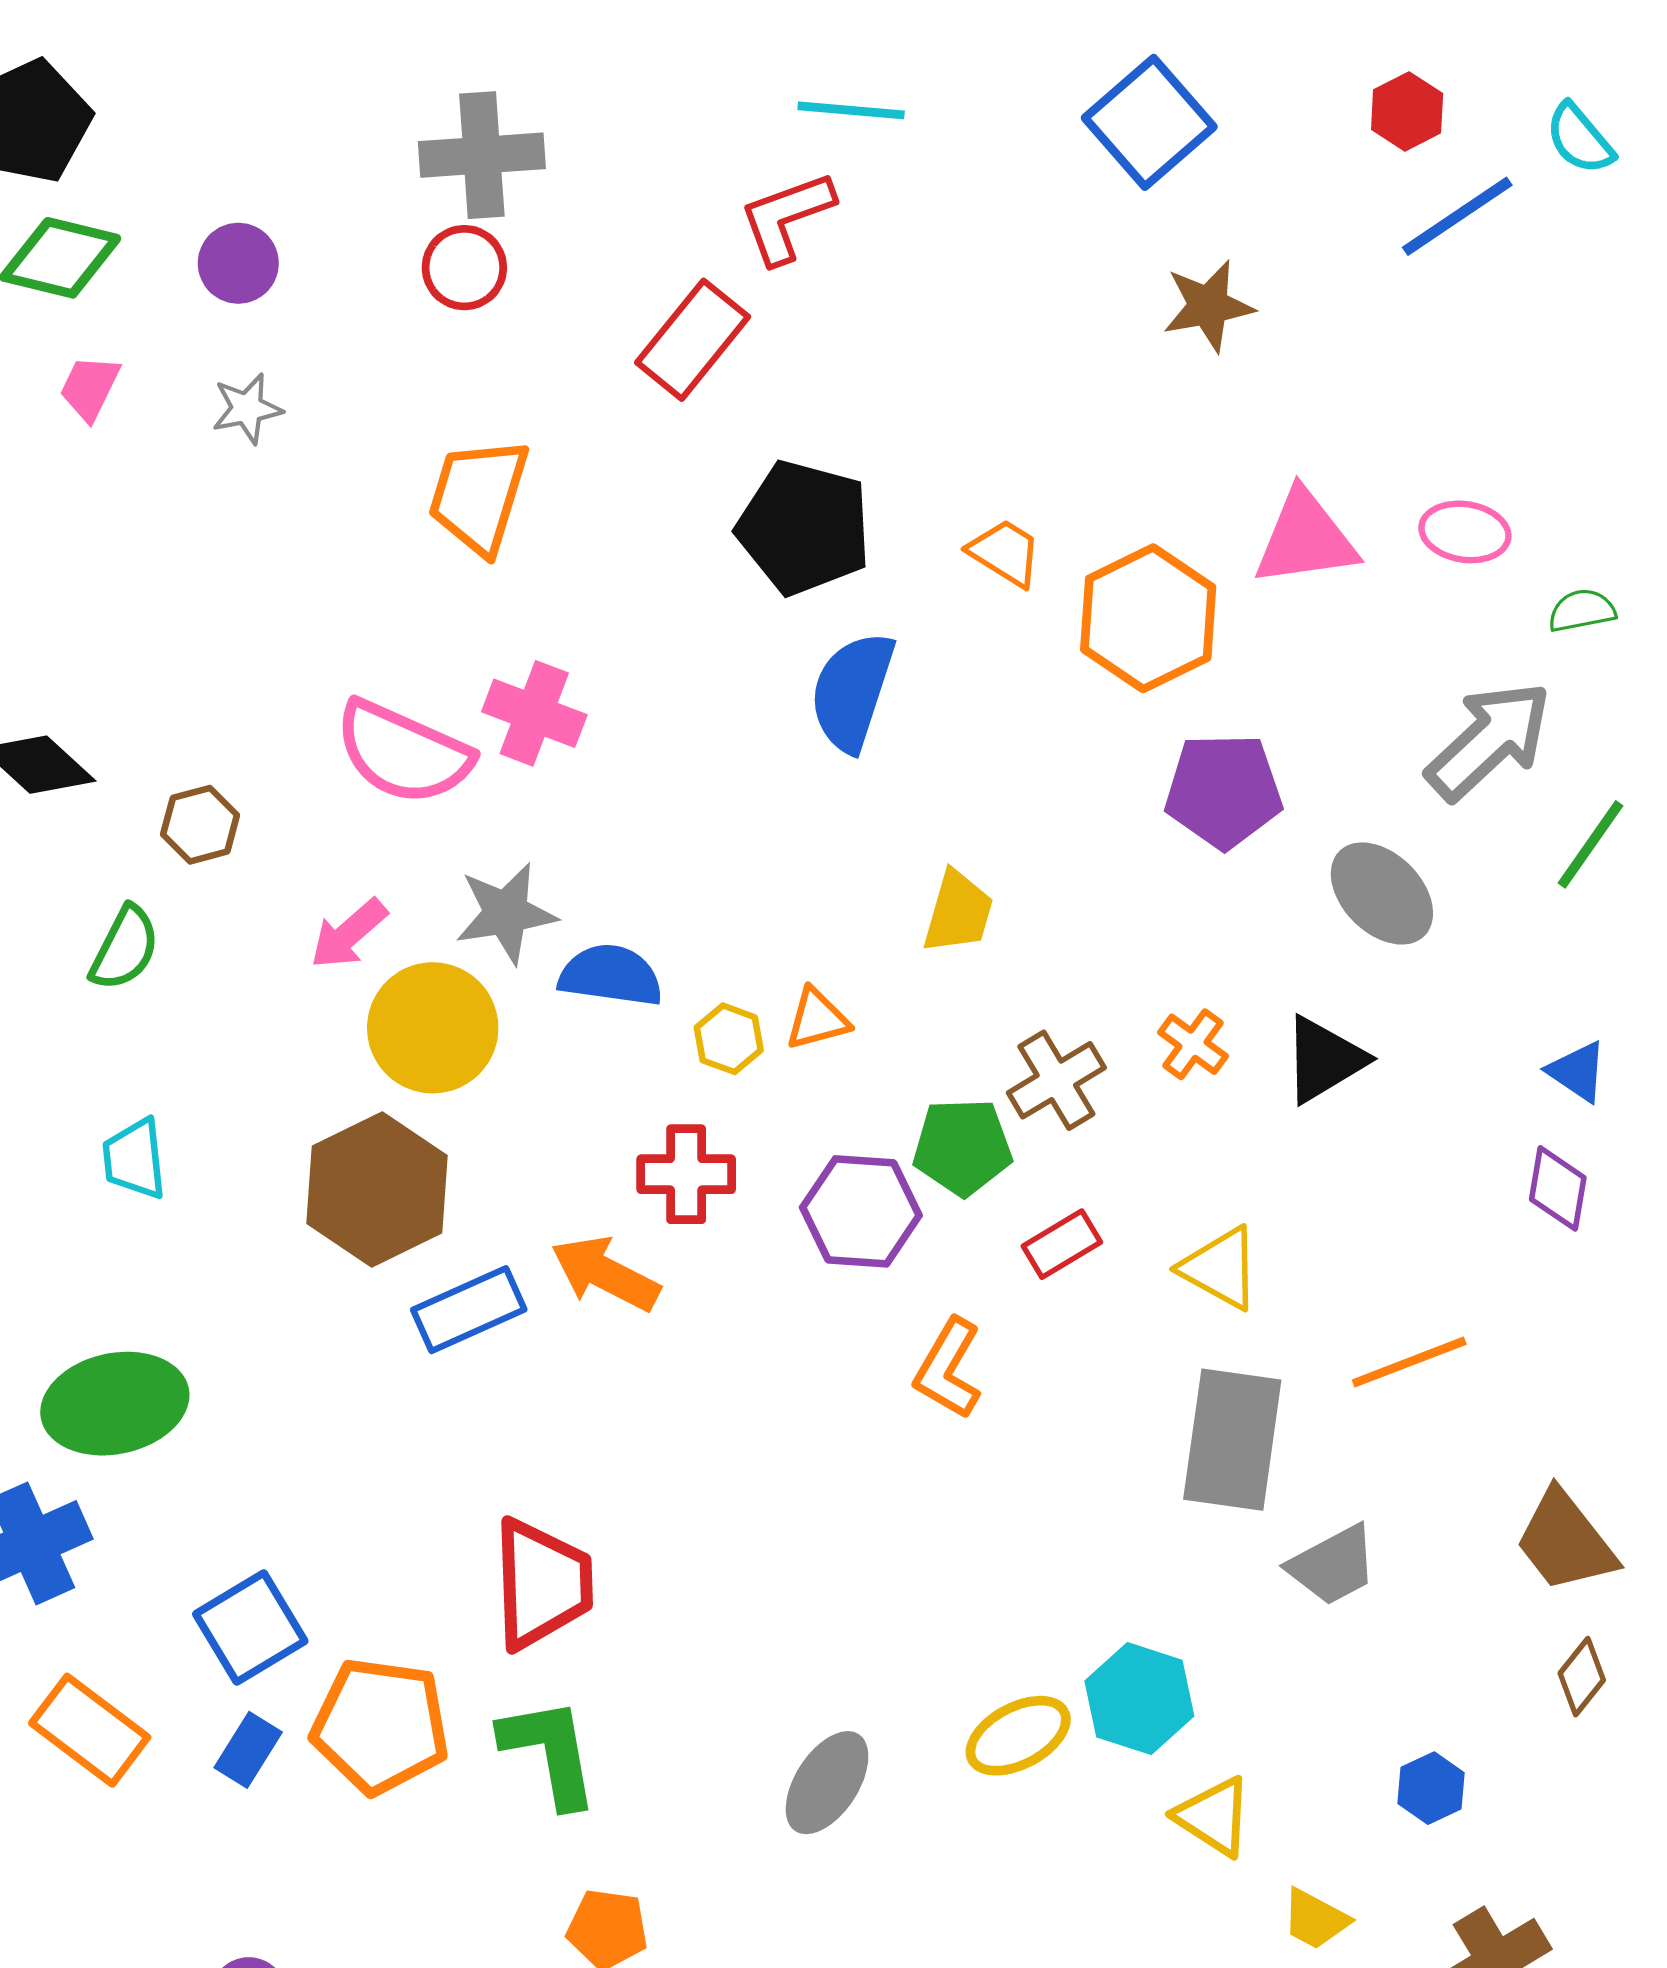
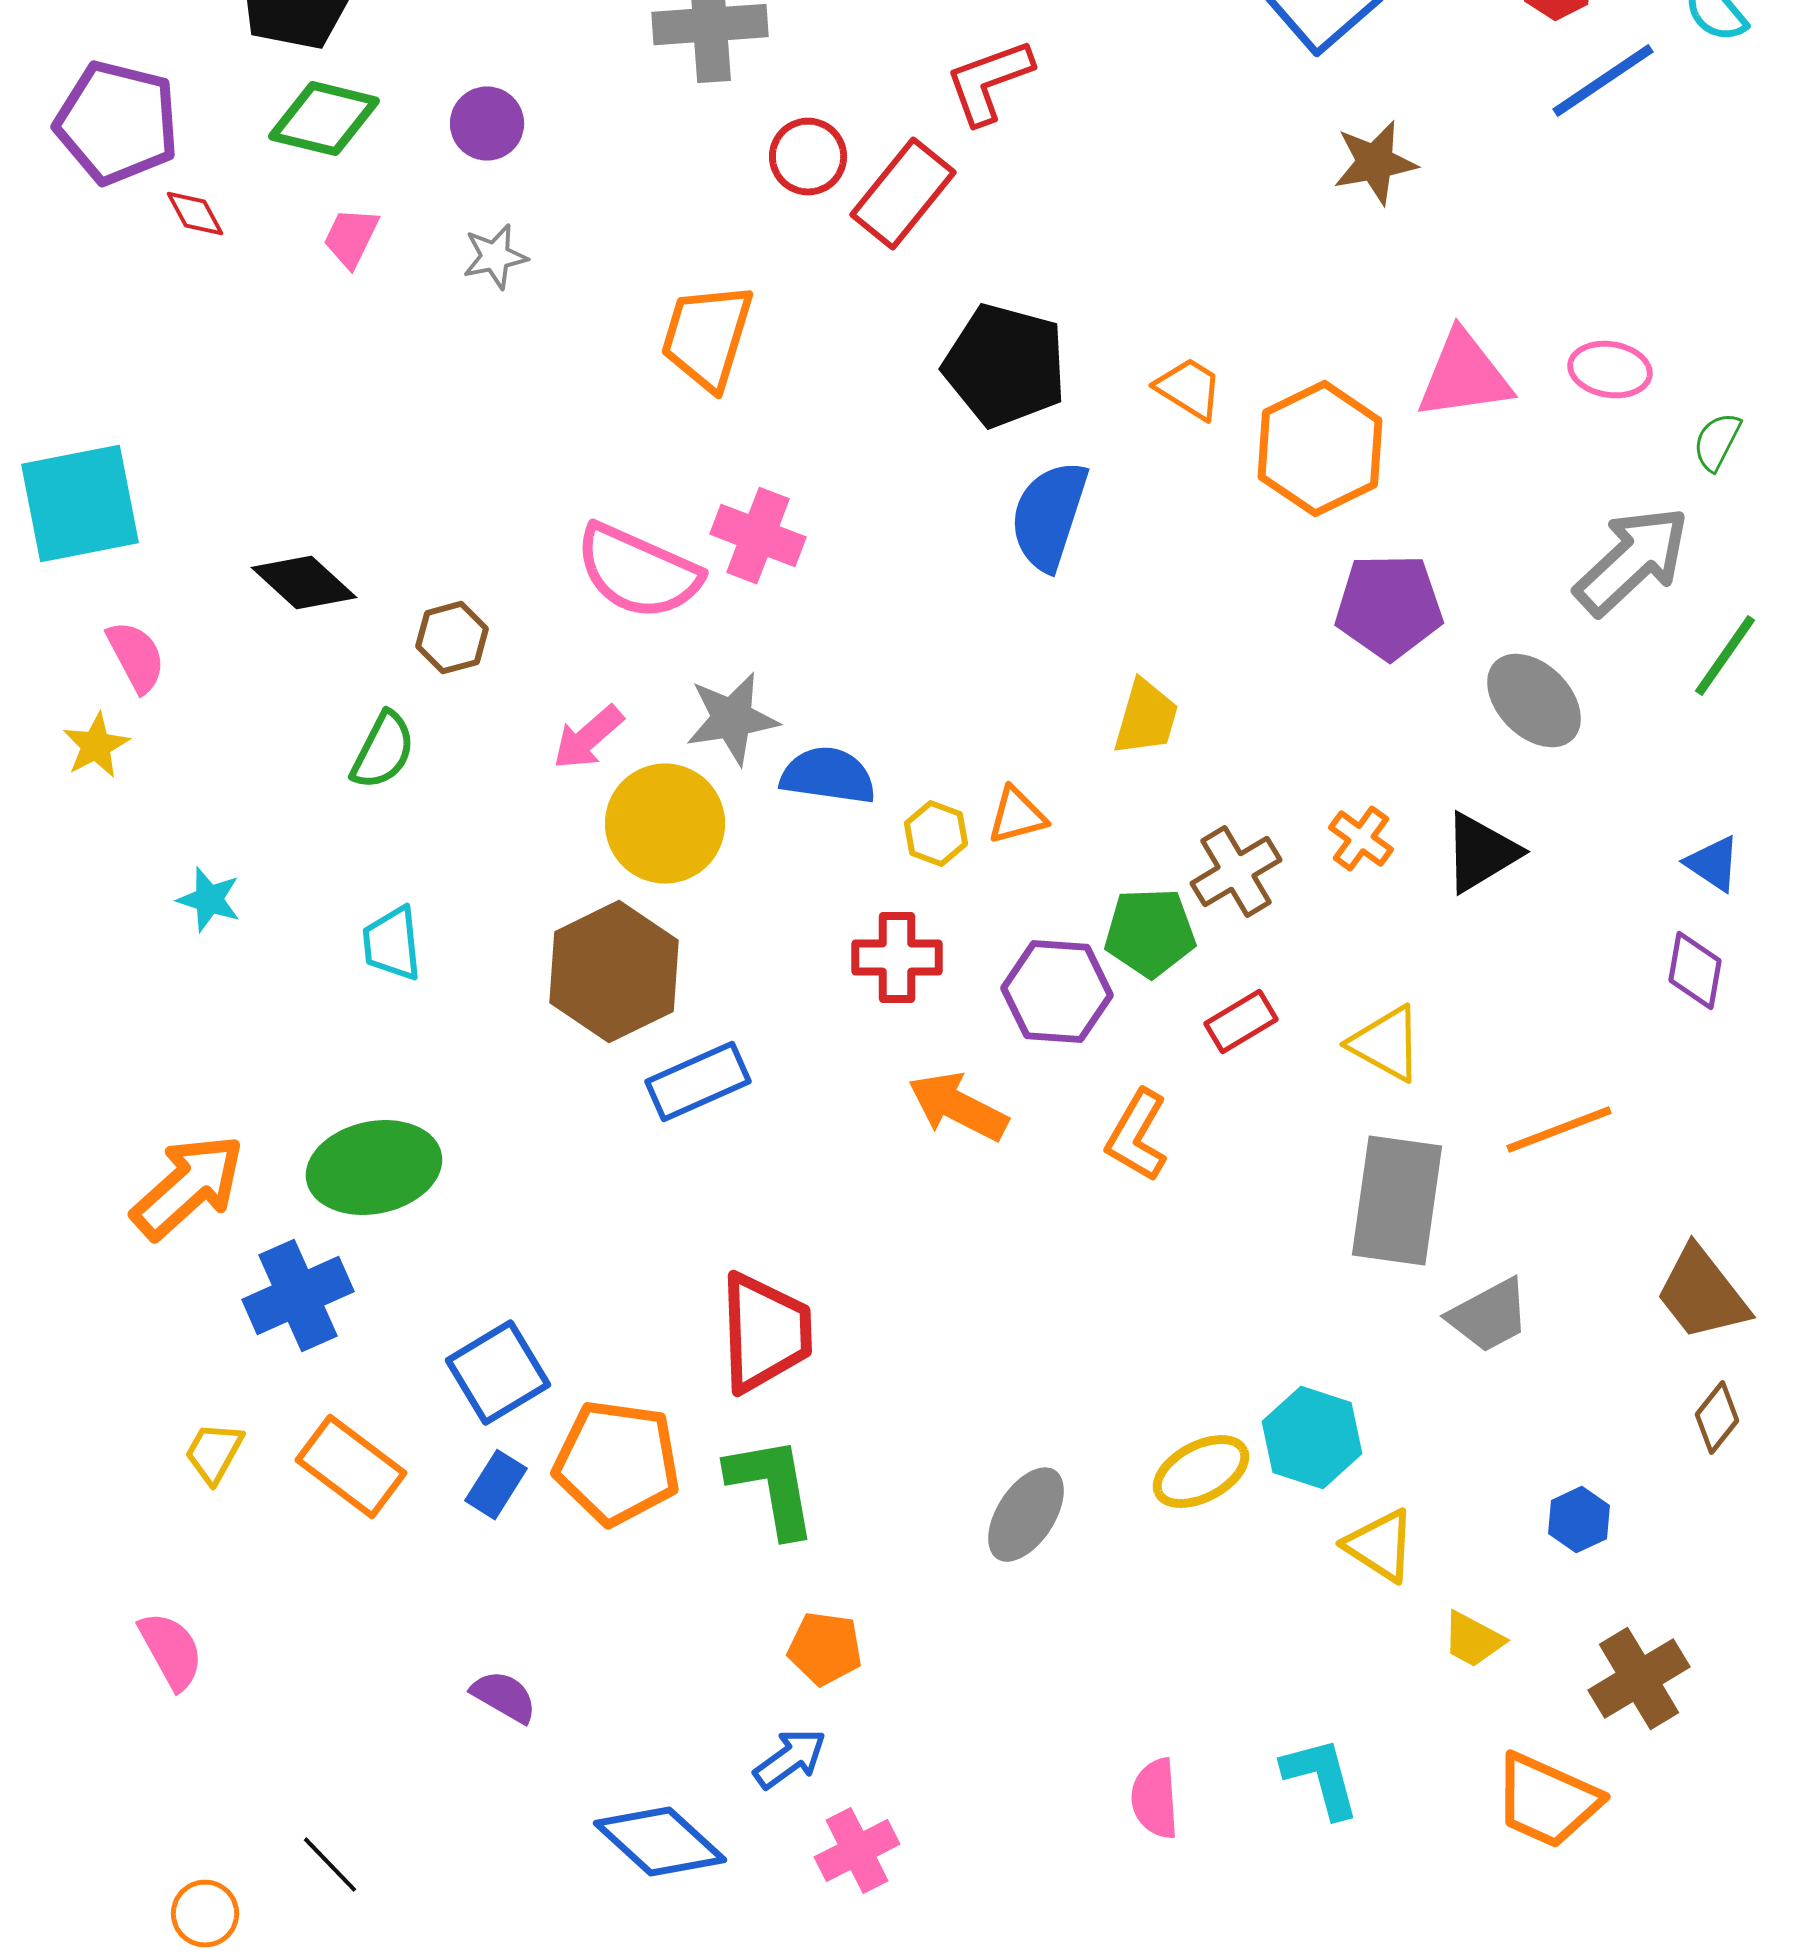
red circle: (464, 268) -> (808, 157), moved
green semicircle: (1582, 611) -> (1717, 442), turned -52
orange arrow: (605, 1274) -> (958, 1107), moved

